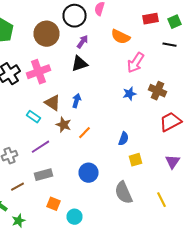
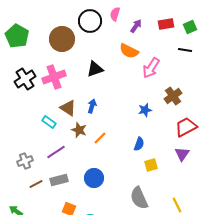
orange semicircle: (120, 37) -> (129, 51), moved
purple arrow: (82, 42) -> (136, 26), moved
brown cross: (158, 91) -> (173, 96), turned 30
blue star: (130, 94) -> (145, 110), moved
purple triangle: (172, 162) -> (182, 154), moved
blue circle: (88, 173) -> (94, 178), moved
brown line: (18, 187) -> (36, 184), moved

